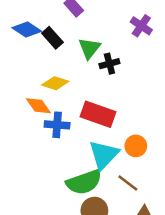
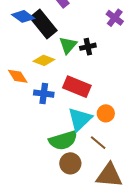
black rectangle: (52, 38) -> (43, 24), size x1.6
green triangle: (89, 48) -> (68, 45), moved
orange diamond: (38, 106) -> (18, 76), moved

